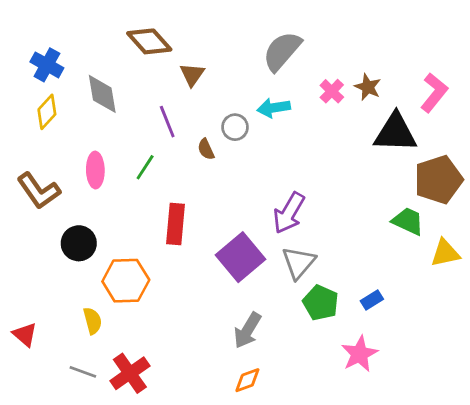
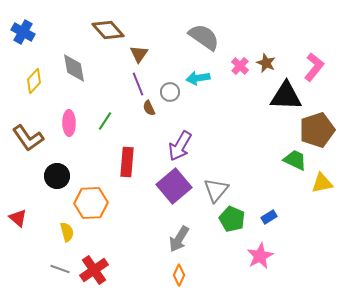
gray semicircle: (282, 51) -> (204, 37), turned 84
blue cross: (47, 65) -> (23, 32), moved
purple line: (167, 122) -> (138, 84), moved
purple arrow: (289, 213) -> (180, 146), moved
red triangle: (25, 335) -> (18, 218), moved
orange diamond: (247, 380) -> (179, 275), turned -45

